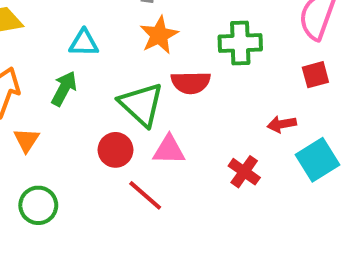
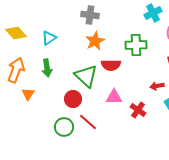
cyan triangle: (84, 43) -> (49, 38), moved, turned -35
green arrow: (64, 89) -> (47, 68), turned 144
pink triangle: (169, 150) -> (114, 97), moved
green circle: (38, 205) -> (64, 127), moved

